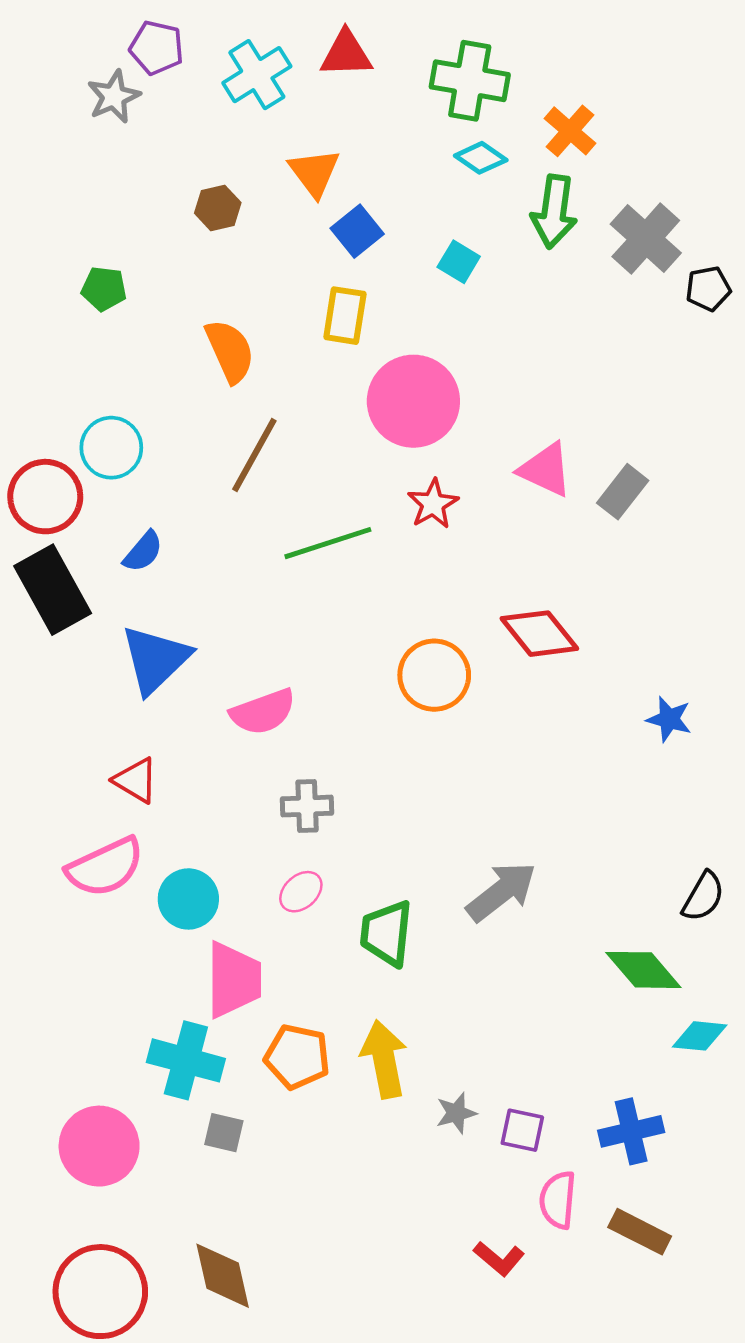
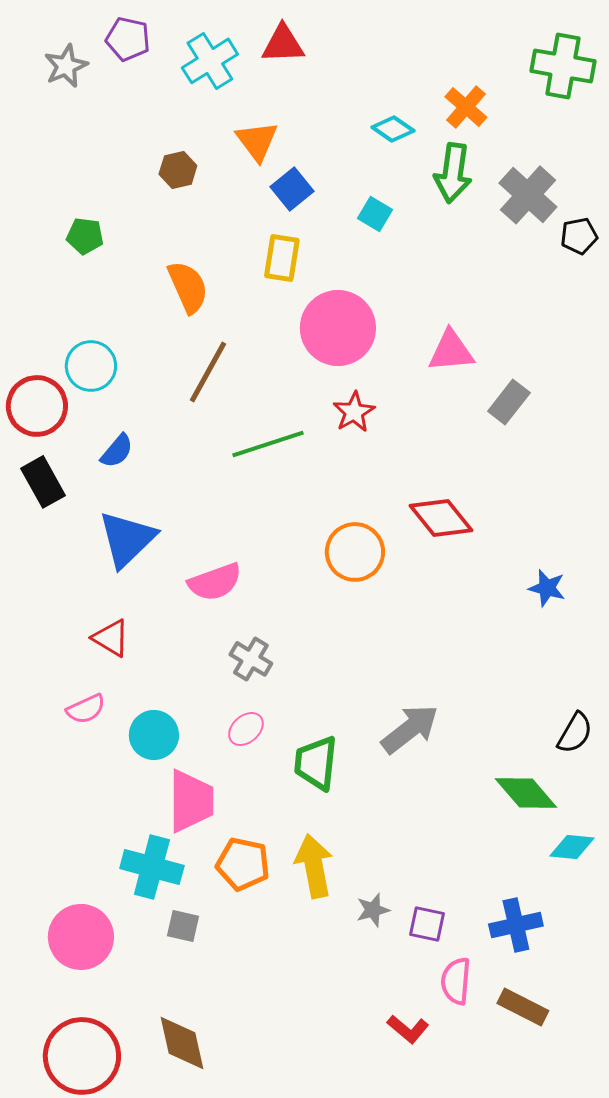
green cross: (470, 81) -> (563, 66), moved
gray star: (114, 97) -> (66, 66), moved
pink triangle: (546, 470) -> (451, 351), moved, turned -30
black rectangle: (53, 590) -> (43, 482), size x0.7
gray cross: (307, 806) -> (251, 659), turned 33
pink semicircle: (105, 867) -> (86, 709), size x0.6

